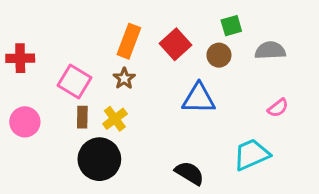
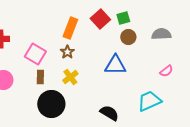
green square: (231, 26) -> (123, 18), moved
red square: (175, 44) -> (100, 19), moved
yellow cross: (115, 119) -> (70, 77), moved

